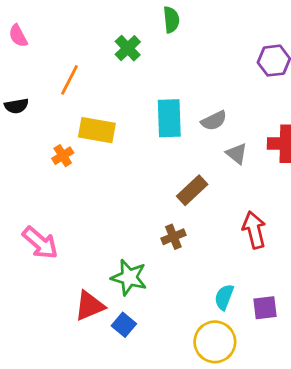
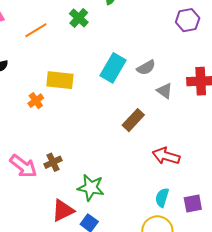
orange line: (69, 80) -> (36, 30), moved, turned 35
cyan rectangle: (169, 118) -> (113, 68), turned 36
red arrow: (254, 230) -> (166, 156), moved, turned -56
brown cross: (173, 237) -> (53, 162), moved

